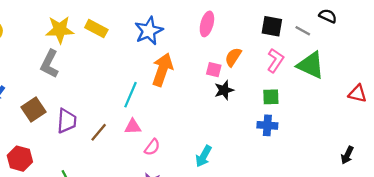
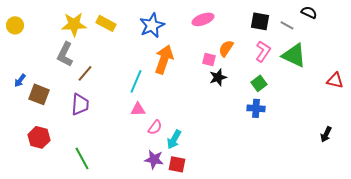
pink ellipse: (207, 24) -> (203, 19), turned 55
green square: (271, 97) -> (259, 83), turned -35
brown square: (34, 109) -> (39, 94), moved, turned -35
brown line: (99, 132) -> (85, 73), moved
cyan arrow: (204, 156) -> (174, 139), moved

